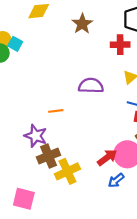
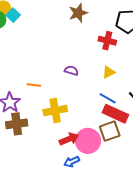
purple semicircle: (91, 86) -> (71, 71), size x0.6
yellow cross: (67, 171) -> (55, 111), moved

